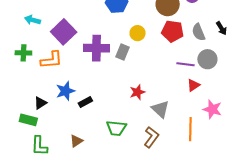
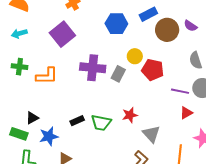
cyan arrow: (33, 20) -> (19, 33), moved, turned -35
red pentagon: (173, 31) -> (153, 70), moved
purple square: (64, 32) -> (62, 34), moved
blue star: (65, 91) -> (49, 136), moved
green trapezoid: (116, 128) -> (101, 123), moved

